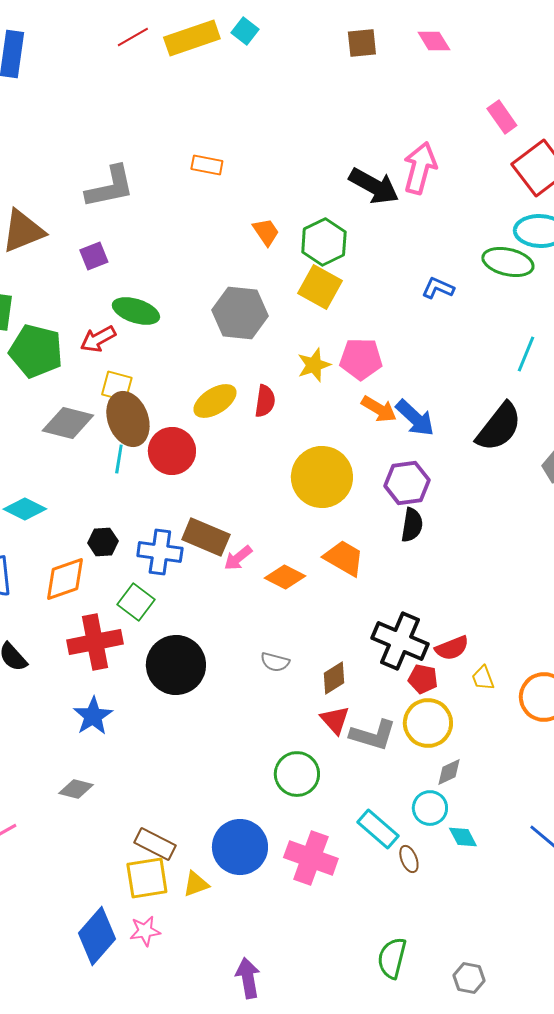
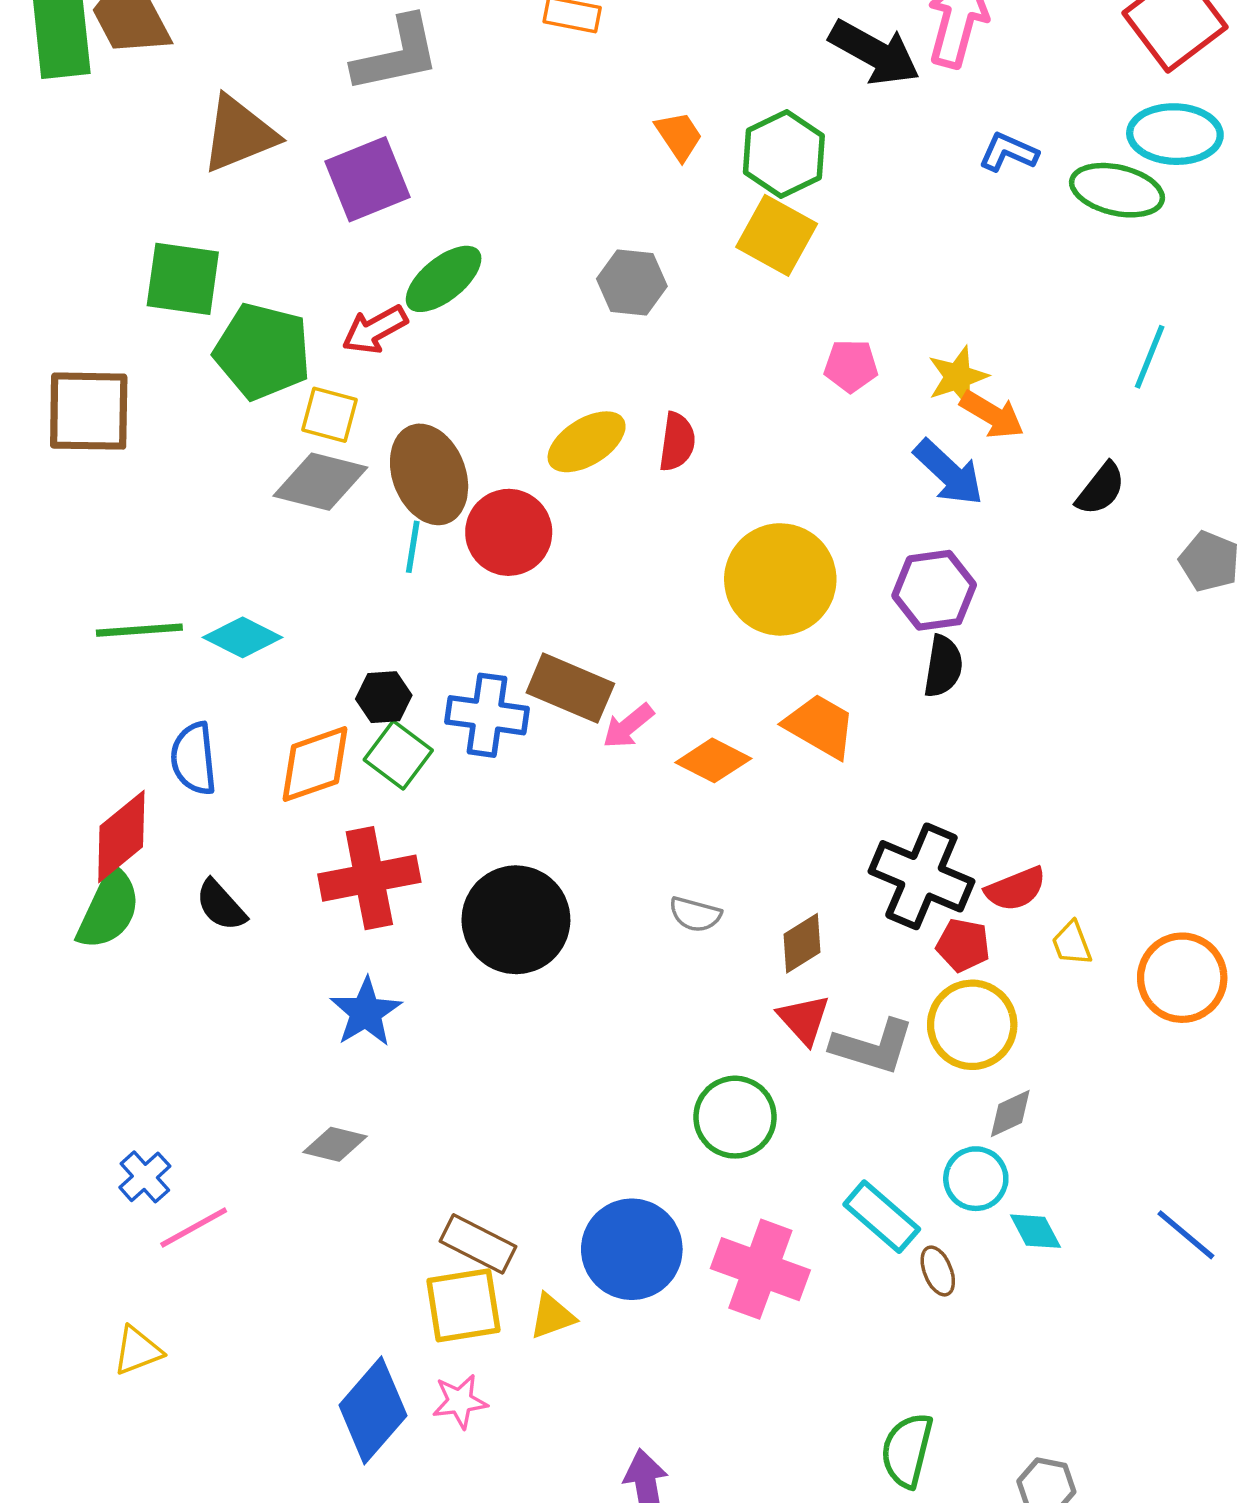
purple square: (94, 256) -> (368, 179), size x1.6
blue L-shape: (438, 288) -> (1008, 152), moved
green ellipse: (136, 311) -> (444, 279), turned -57
gray hexagon: (240, 313) -> (632, 283), size x0.7
pink pentagon: (361, 359) -> (851, 366), size x0.7
yellow star: (314, 365) -> (958, 377), moved
yellow square: (117, 386) -> (329, 415), moved
orange arrow: (379, 409) -> (992, 415), moved
black semicircle: (499, 427) -> (1101, 489), size x0.6
green square: (136, 602) -> (398, 755), moved

